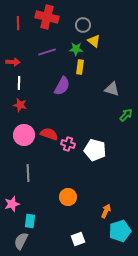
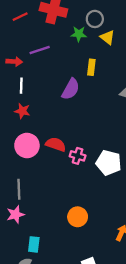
red line: (18, 23) -> (20, 17), turned 64
green star: (76, 49) -> (79, 34), moved
purple line: (47, 52) -> (40, 50), moved
gray line: (28, 173) -> (19, 189), moved
pink star: (12, 204) -> (15, 215), moved

